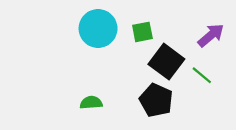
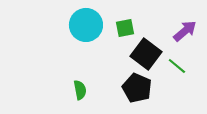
green semicircle: (91, 103) -> (80, 90), turned 84

